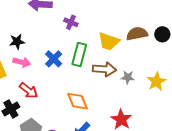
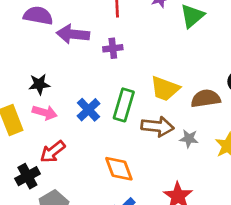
purple cross: (71, 22) -> (113, 48), moved, turned -32
brown semicircle: (137, 34) -> (206, 98), moved
red arrow: (29, 91) -> (53, 152), turned 102

